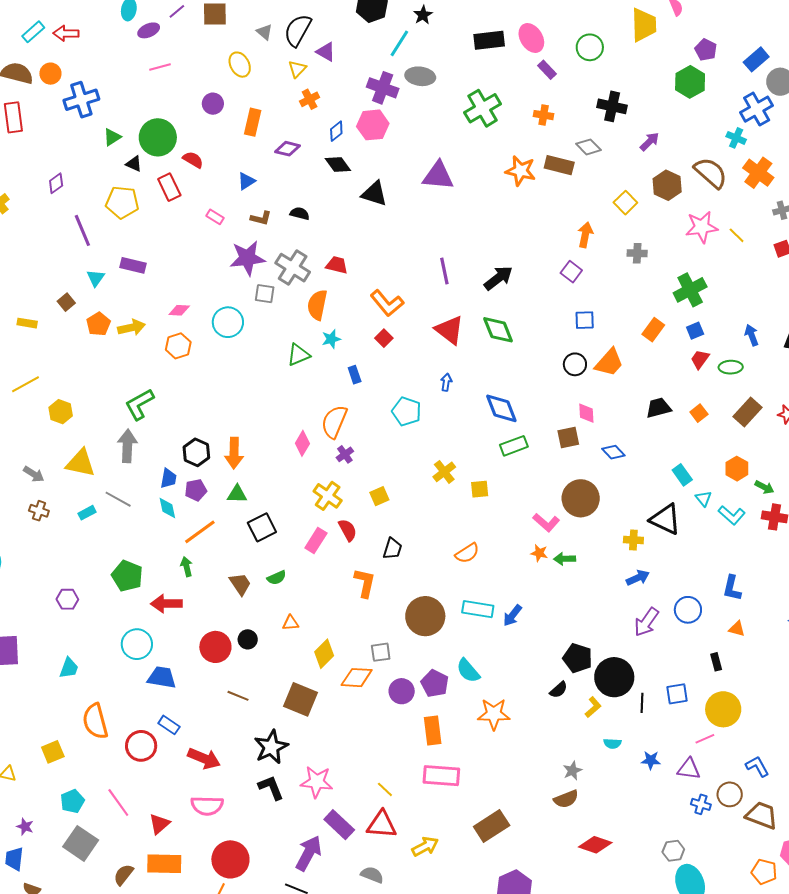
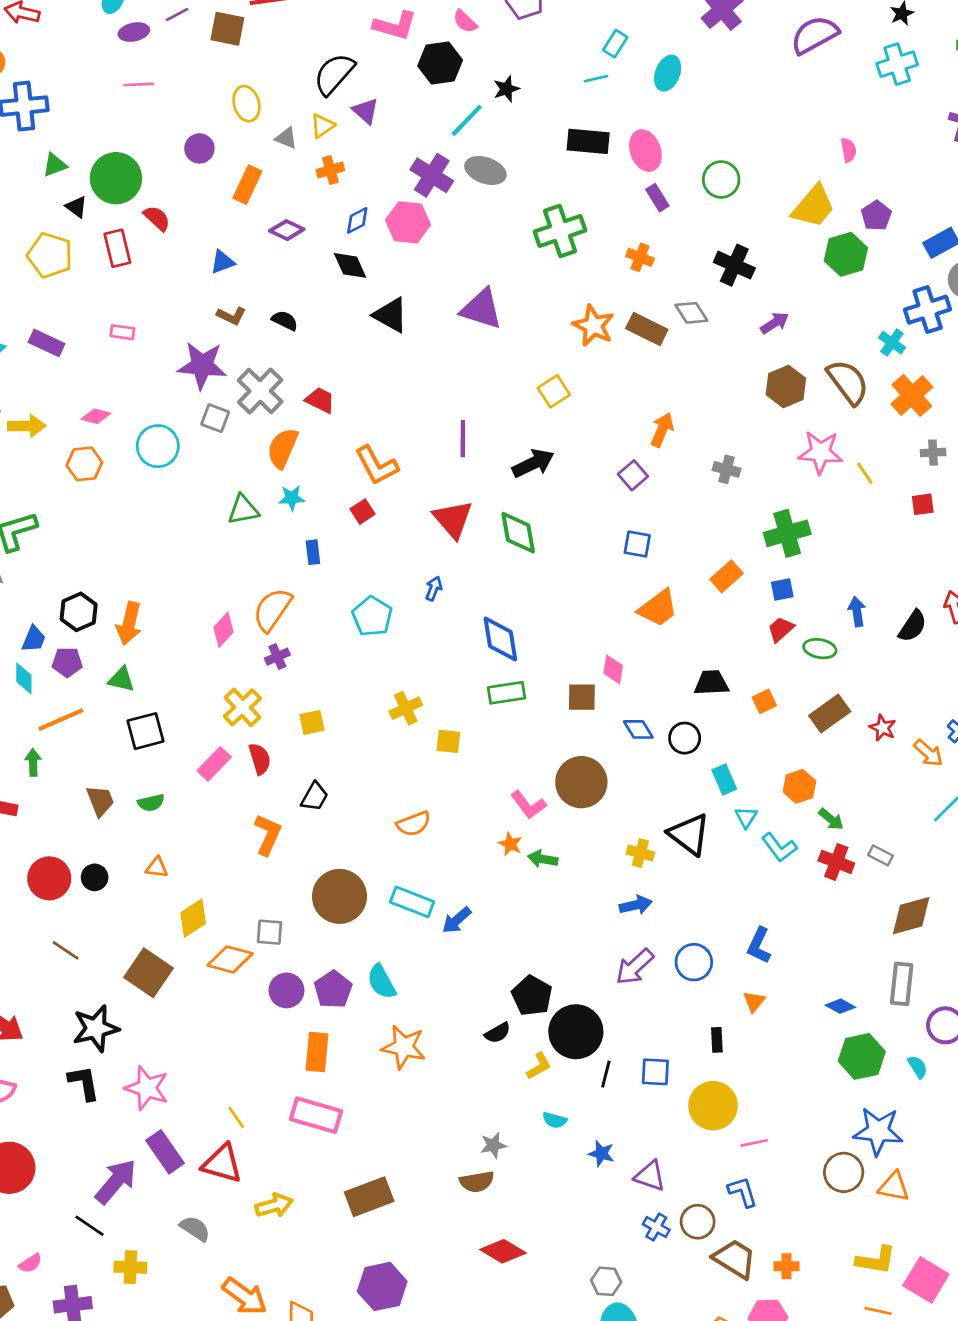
yellow trapezoid: (644, 25) -> (813, 206), moved, turned 30
gray triangle: (265, 32) -> (286, 138), moved, turned -30
yellow square: (625, 203) -> (554, 391), moved
pink rectangle: (215, 217) -> (122, 332), moved, turned -36
black circle: (575, 364) -> (685, 738), moved
orange triangle: (737, 629) -> (754, 1002), turned 42
pink line: (705, 739) -> (754, 1143), moved

